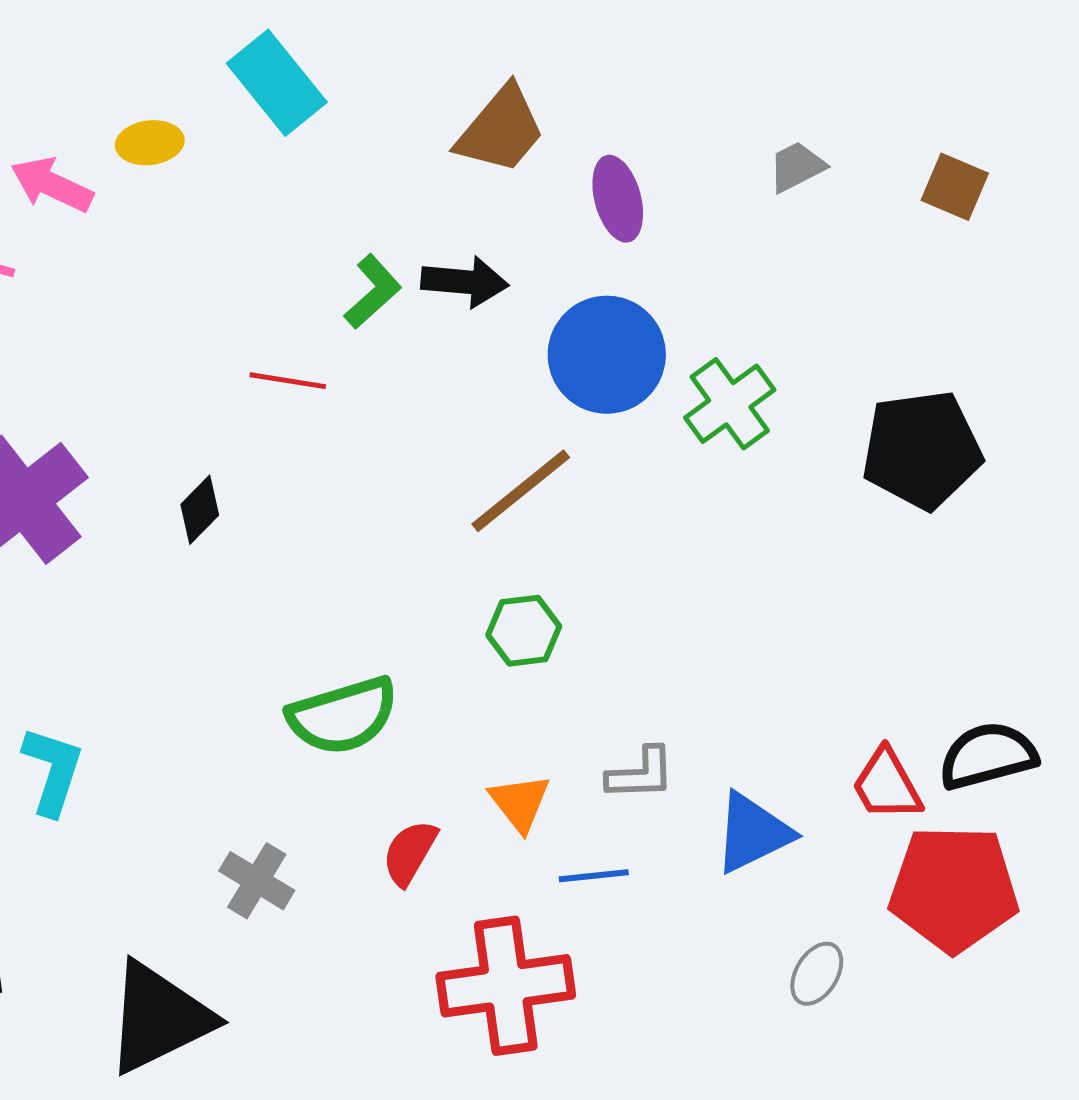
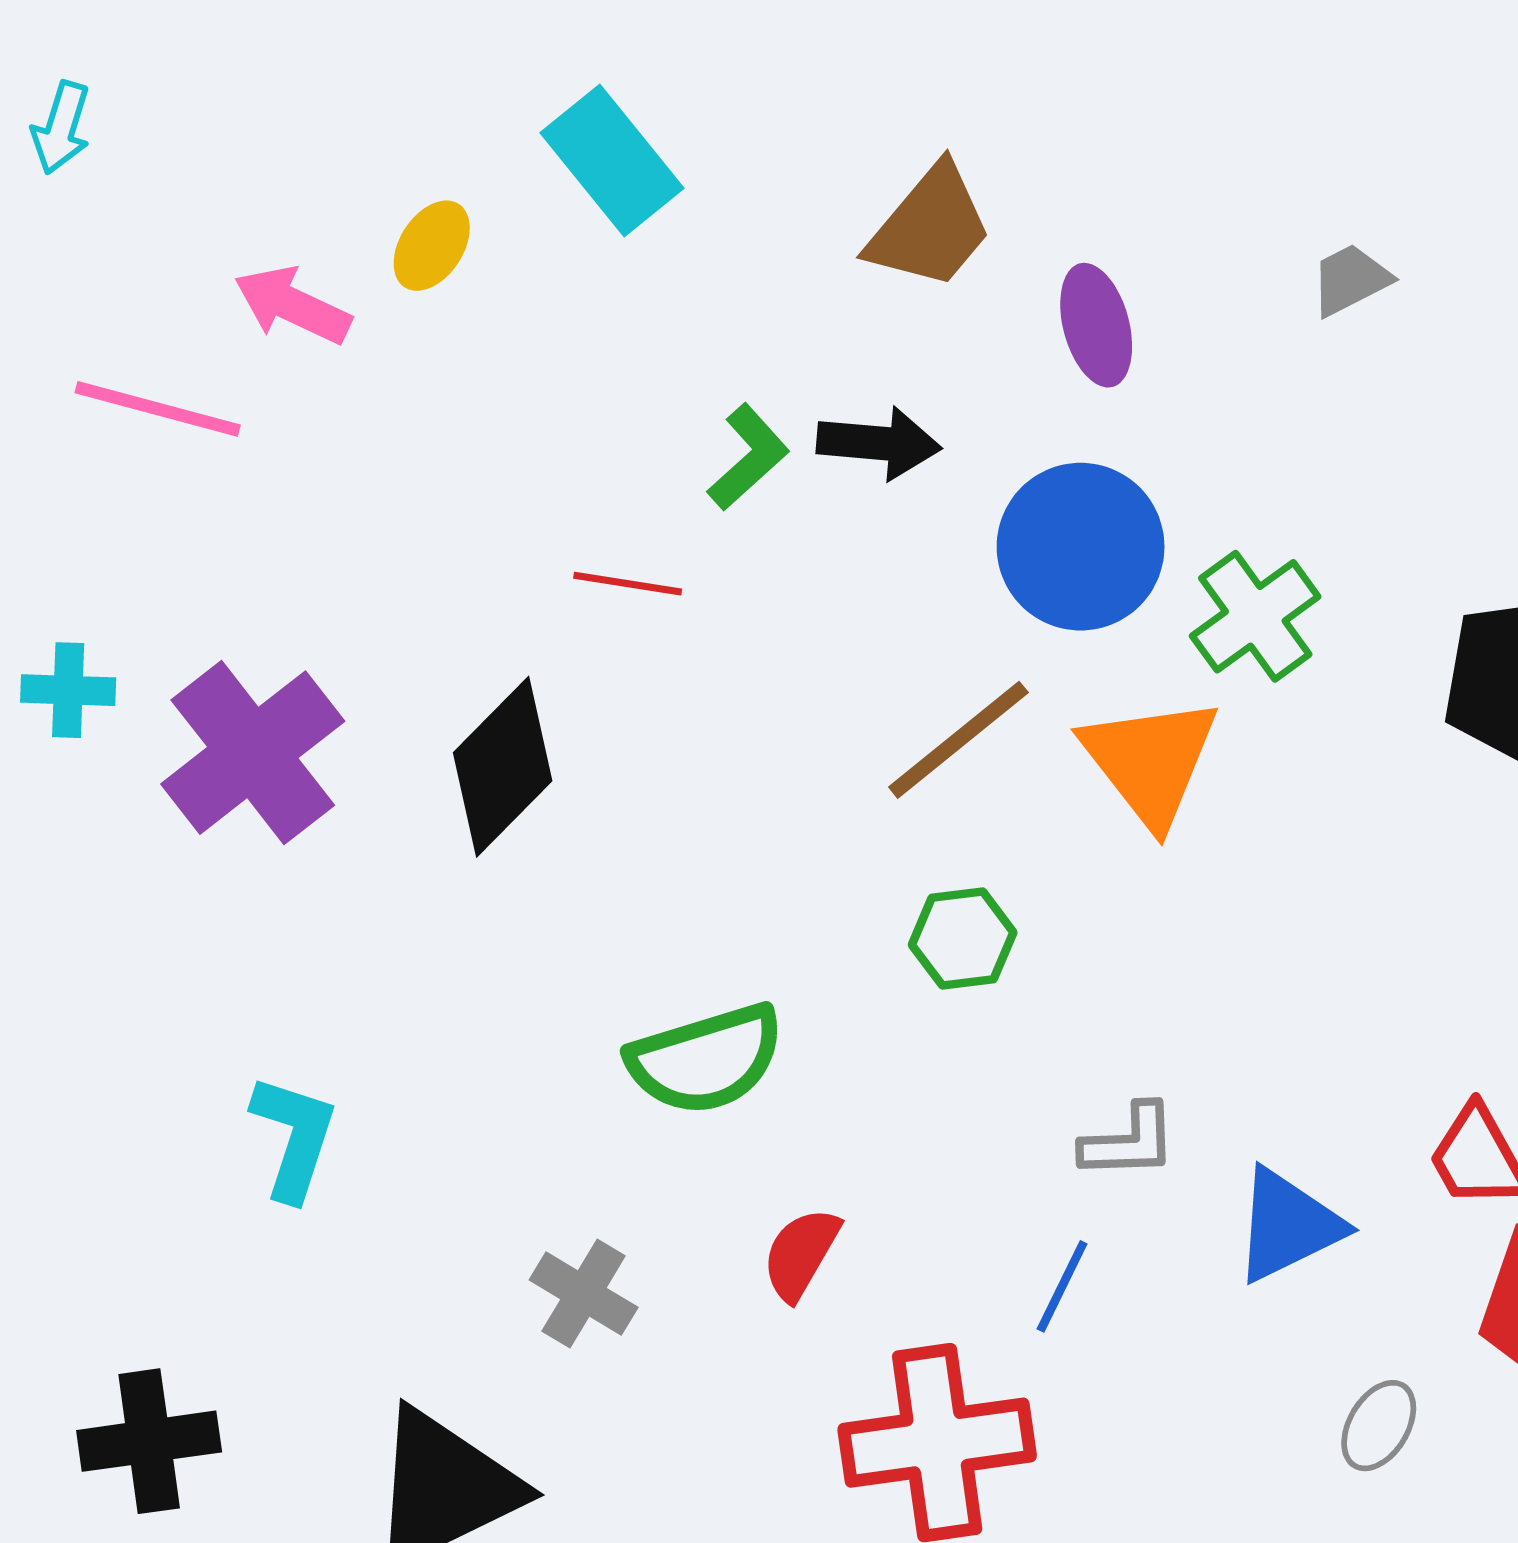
yellow ellipse: (150, 143) -> (432, 246), turned -50
black diamond: (200, 510) -> (503, 767), size x1.8
orange triangle: (520, 803) -> (1150, 761), moved, size x1.6
blue line: (594, 876) -> (1062, 1286), turned -58

